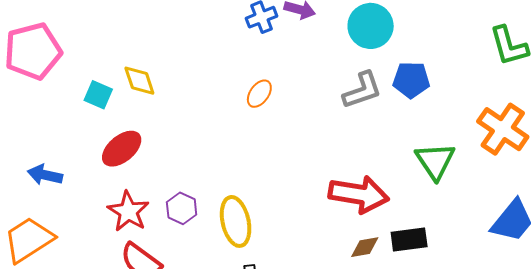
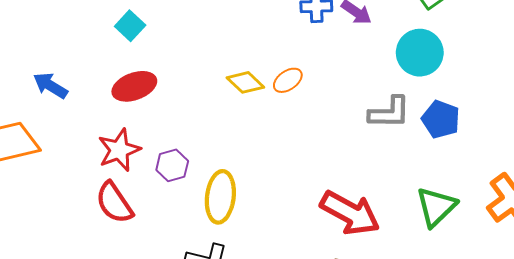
yellow diamond: (139, 81) -> (245, 82), moved, turned -48

